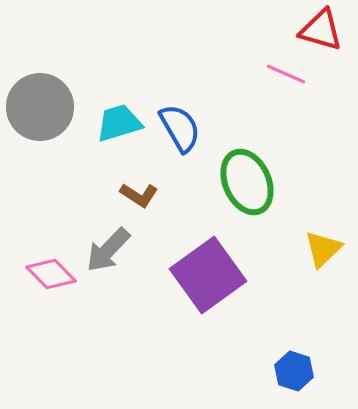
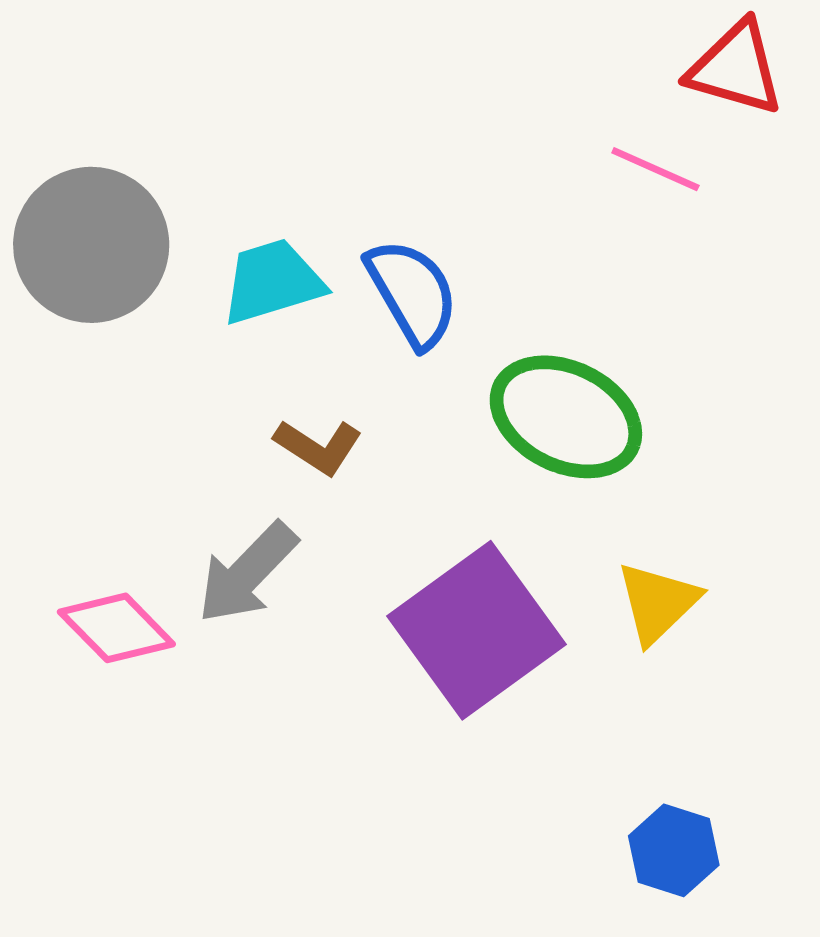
green ellipse: (247, 182) -> (566, 417), turned -40
yellow triangle: (323, 249) -> (658, 603), moved

